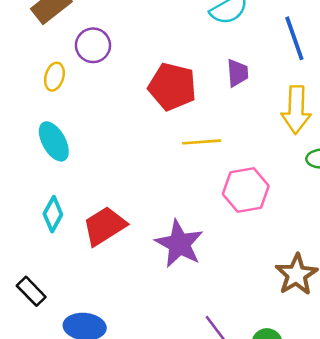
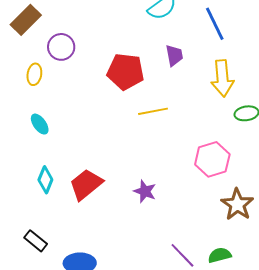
cyan ellipse: (54, 141) -> (40, 124), size x0.7
pink hexagon: (246, 190) -> (212, 159), moved
purple star: (179, 244) -> (145, 191), size x0.6

